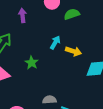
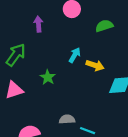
green semicircle: (72, 14) -> (104, 26), moved

